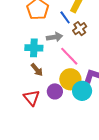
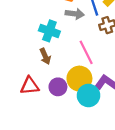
gray arrow: (55, 37) -> (75, 14), moved
red triangle: (32, 98) -> (30, 86), turned 48

